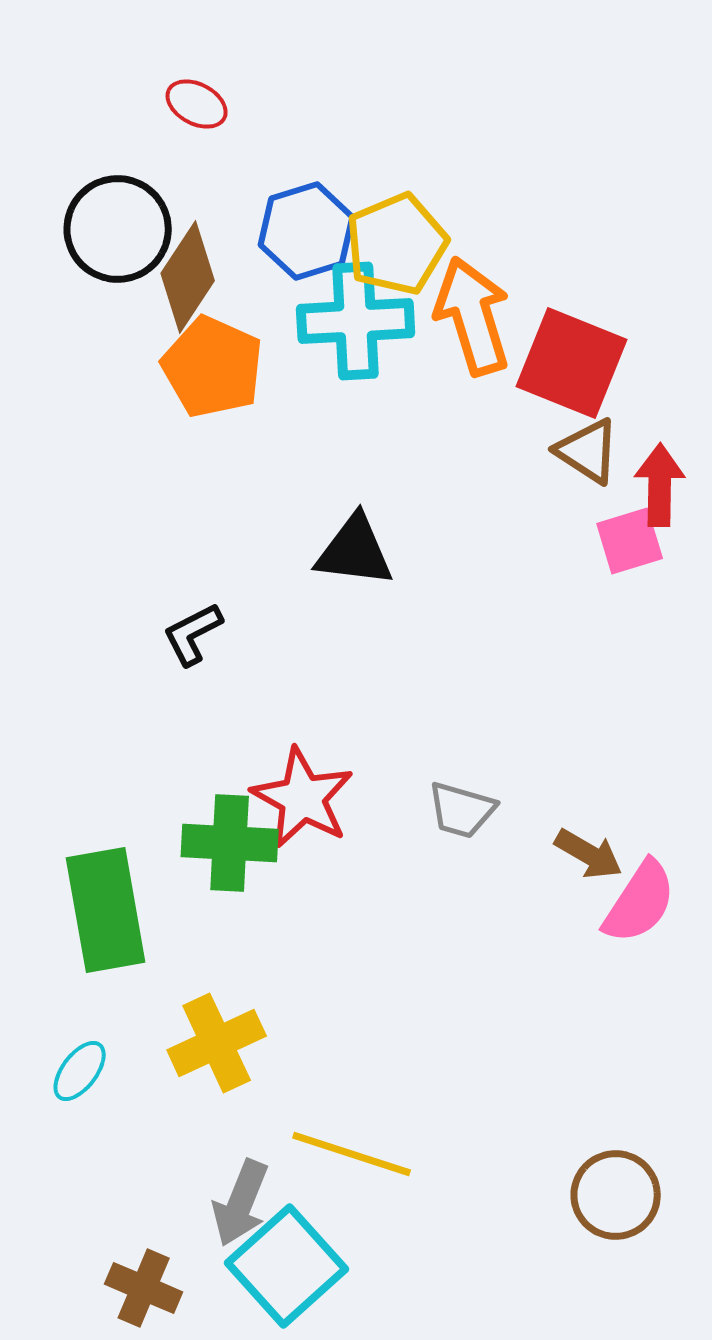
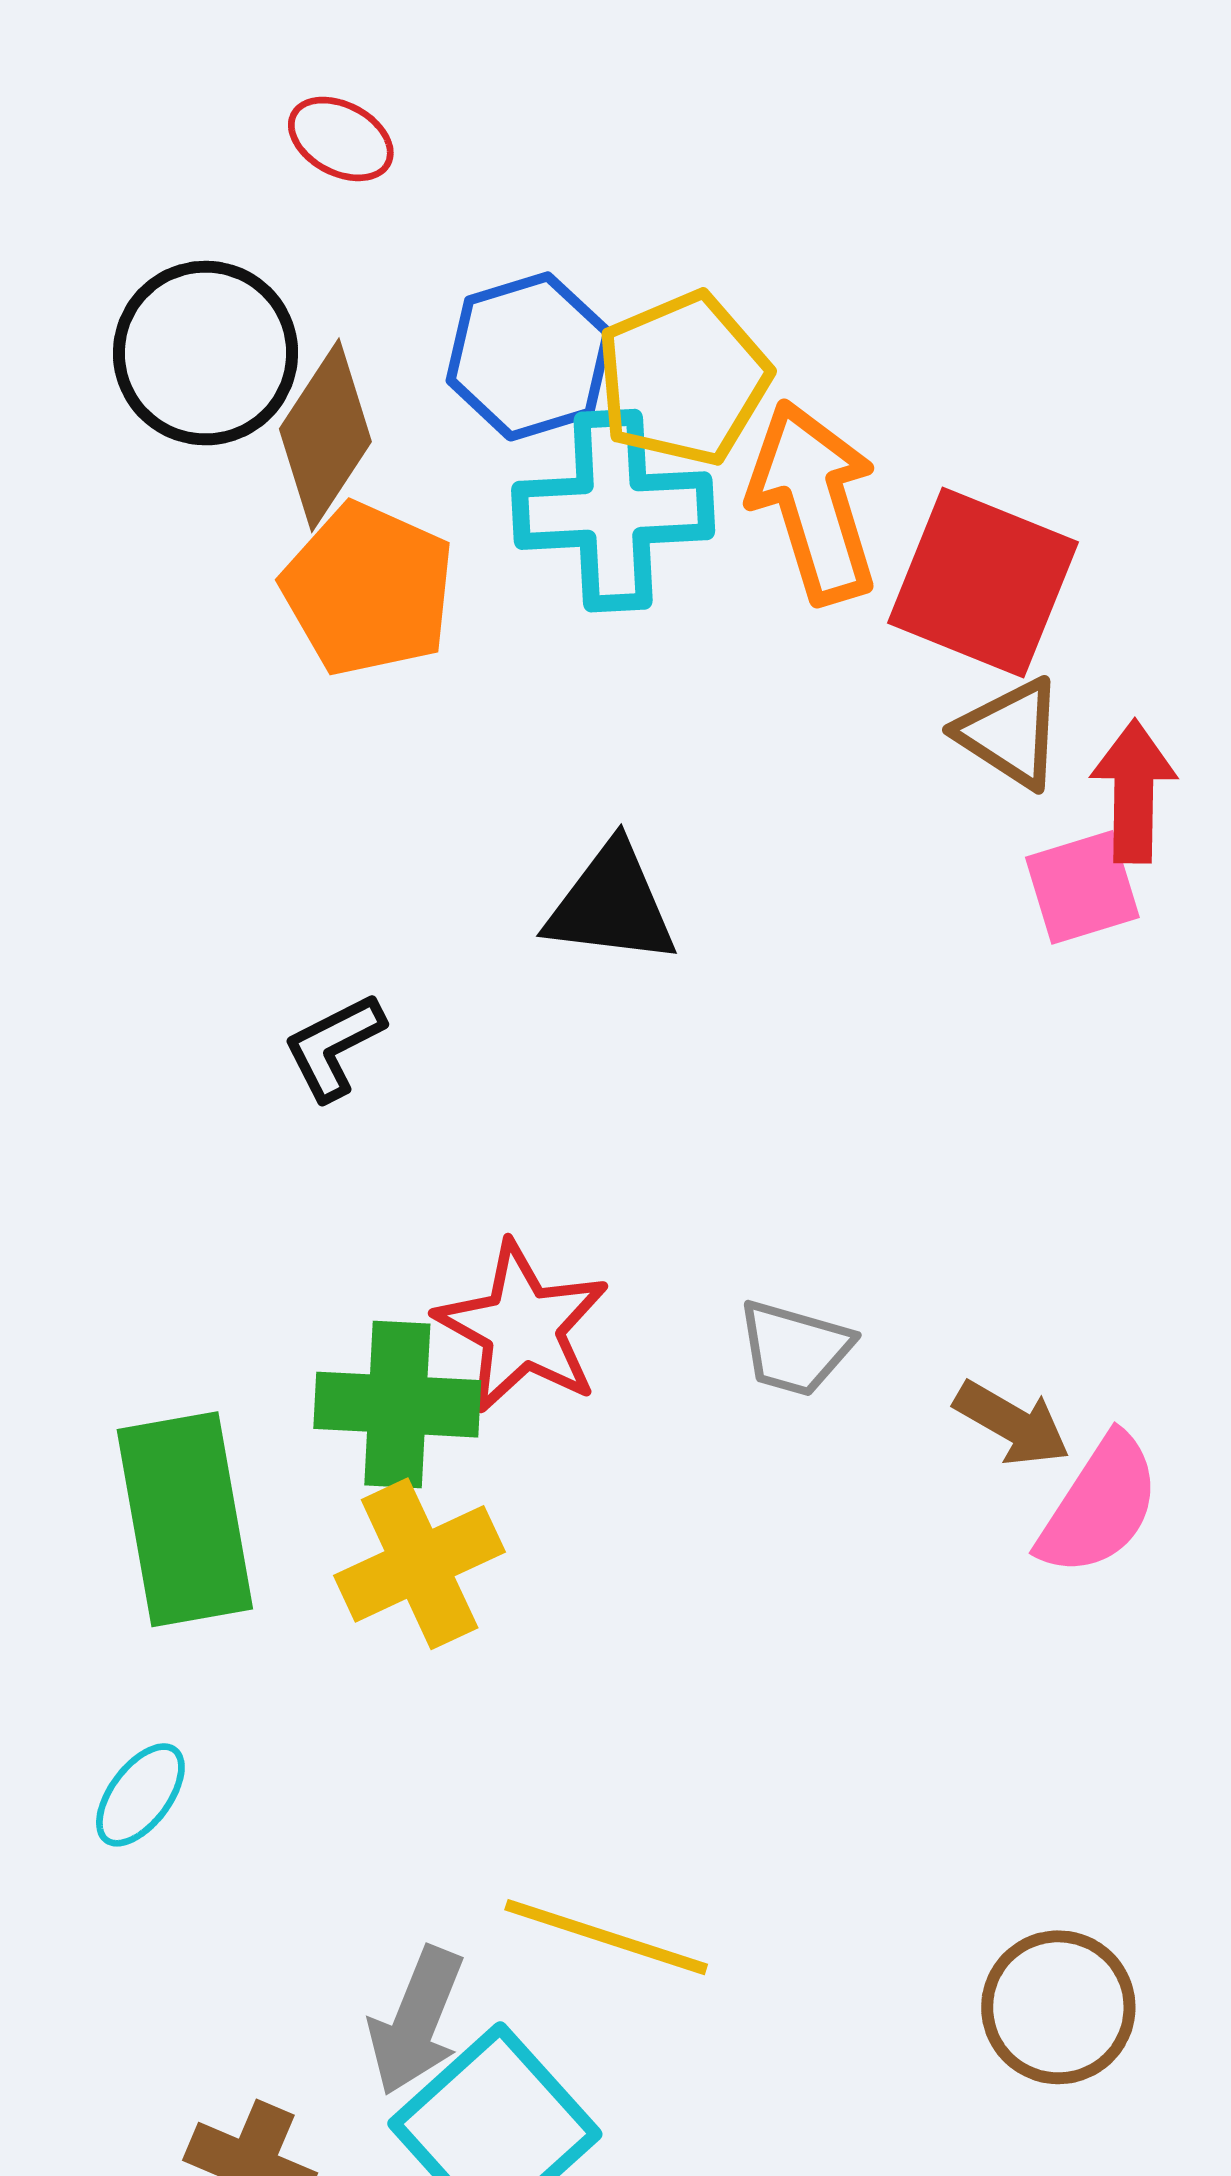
yellow cross: (217, 1043) -> (420, 1564), moved

